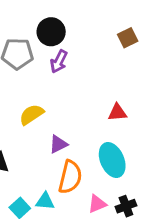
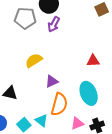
cyan triangle: (45, 201) -> (41, 121), turned 32

